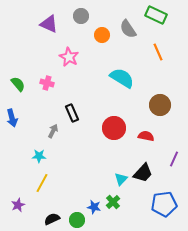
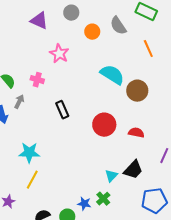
brown circle: (160, 105) -> (137, 91), moved
gray arrow: (53, 131) -> (19, 102), moved
cyan star: (39, 156) -> (29, 153), size x1.5

